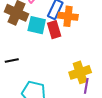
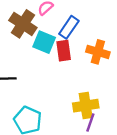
orange cross: (68, 16) -> (98, 52), moved

